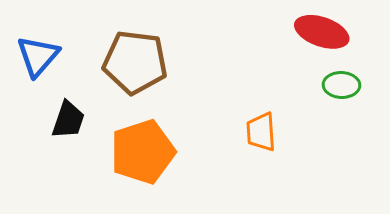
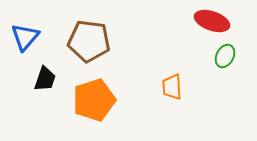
green ellipse: (341, 85) -> (225, 56), turned -65

